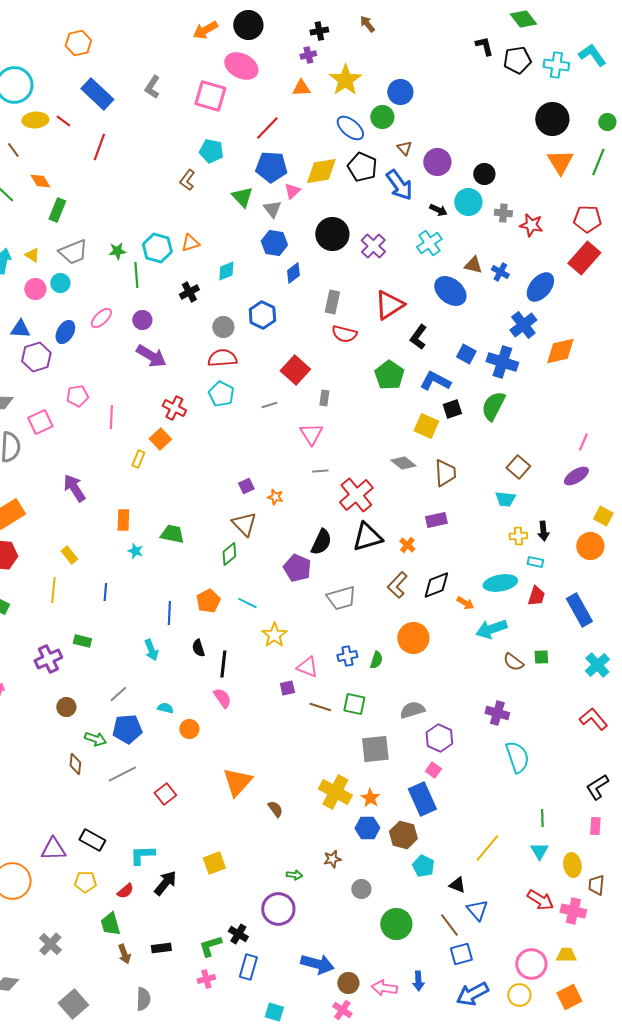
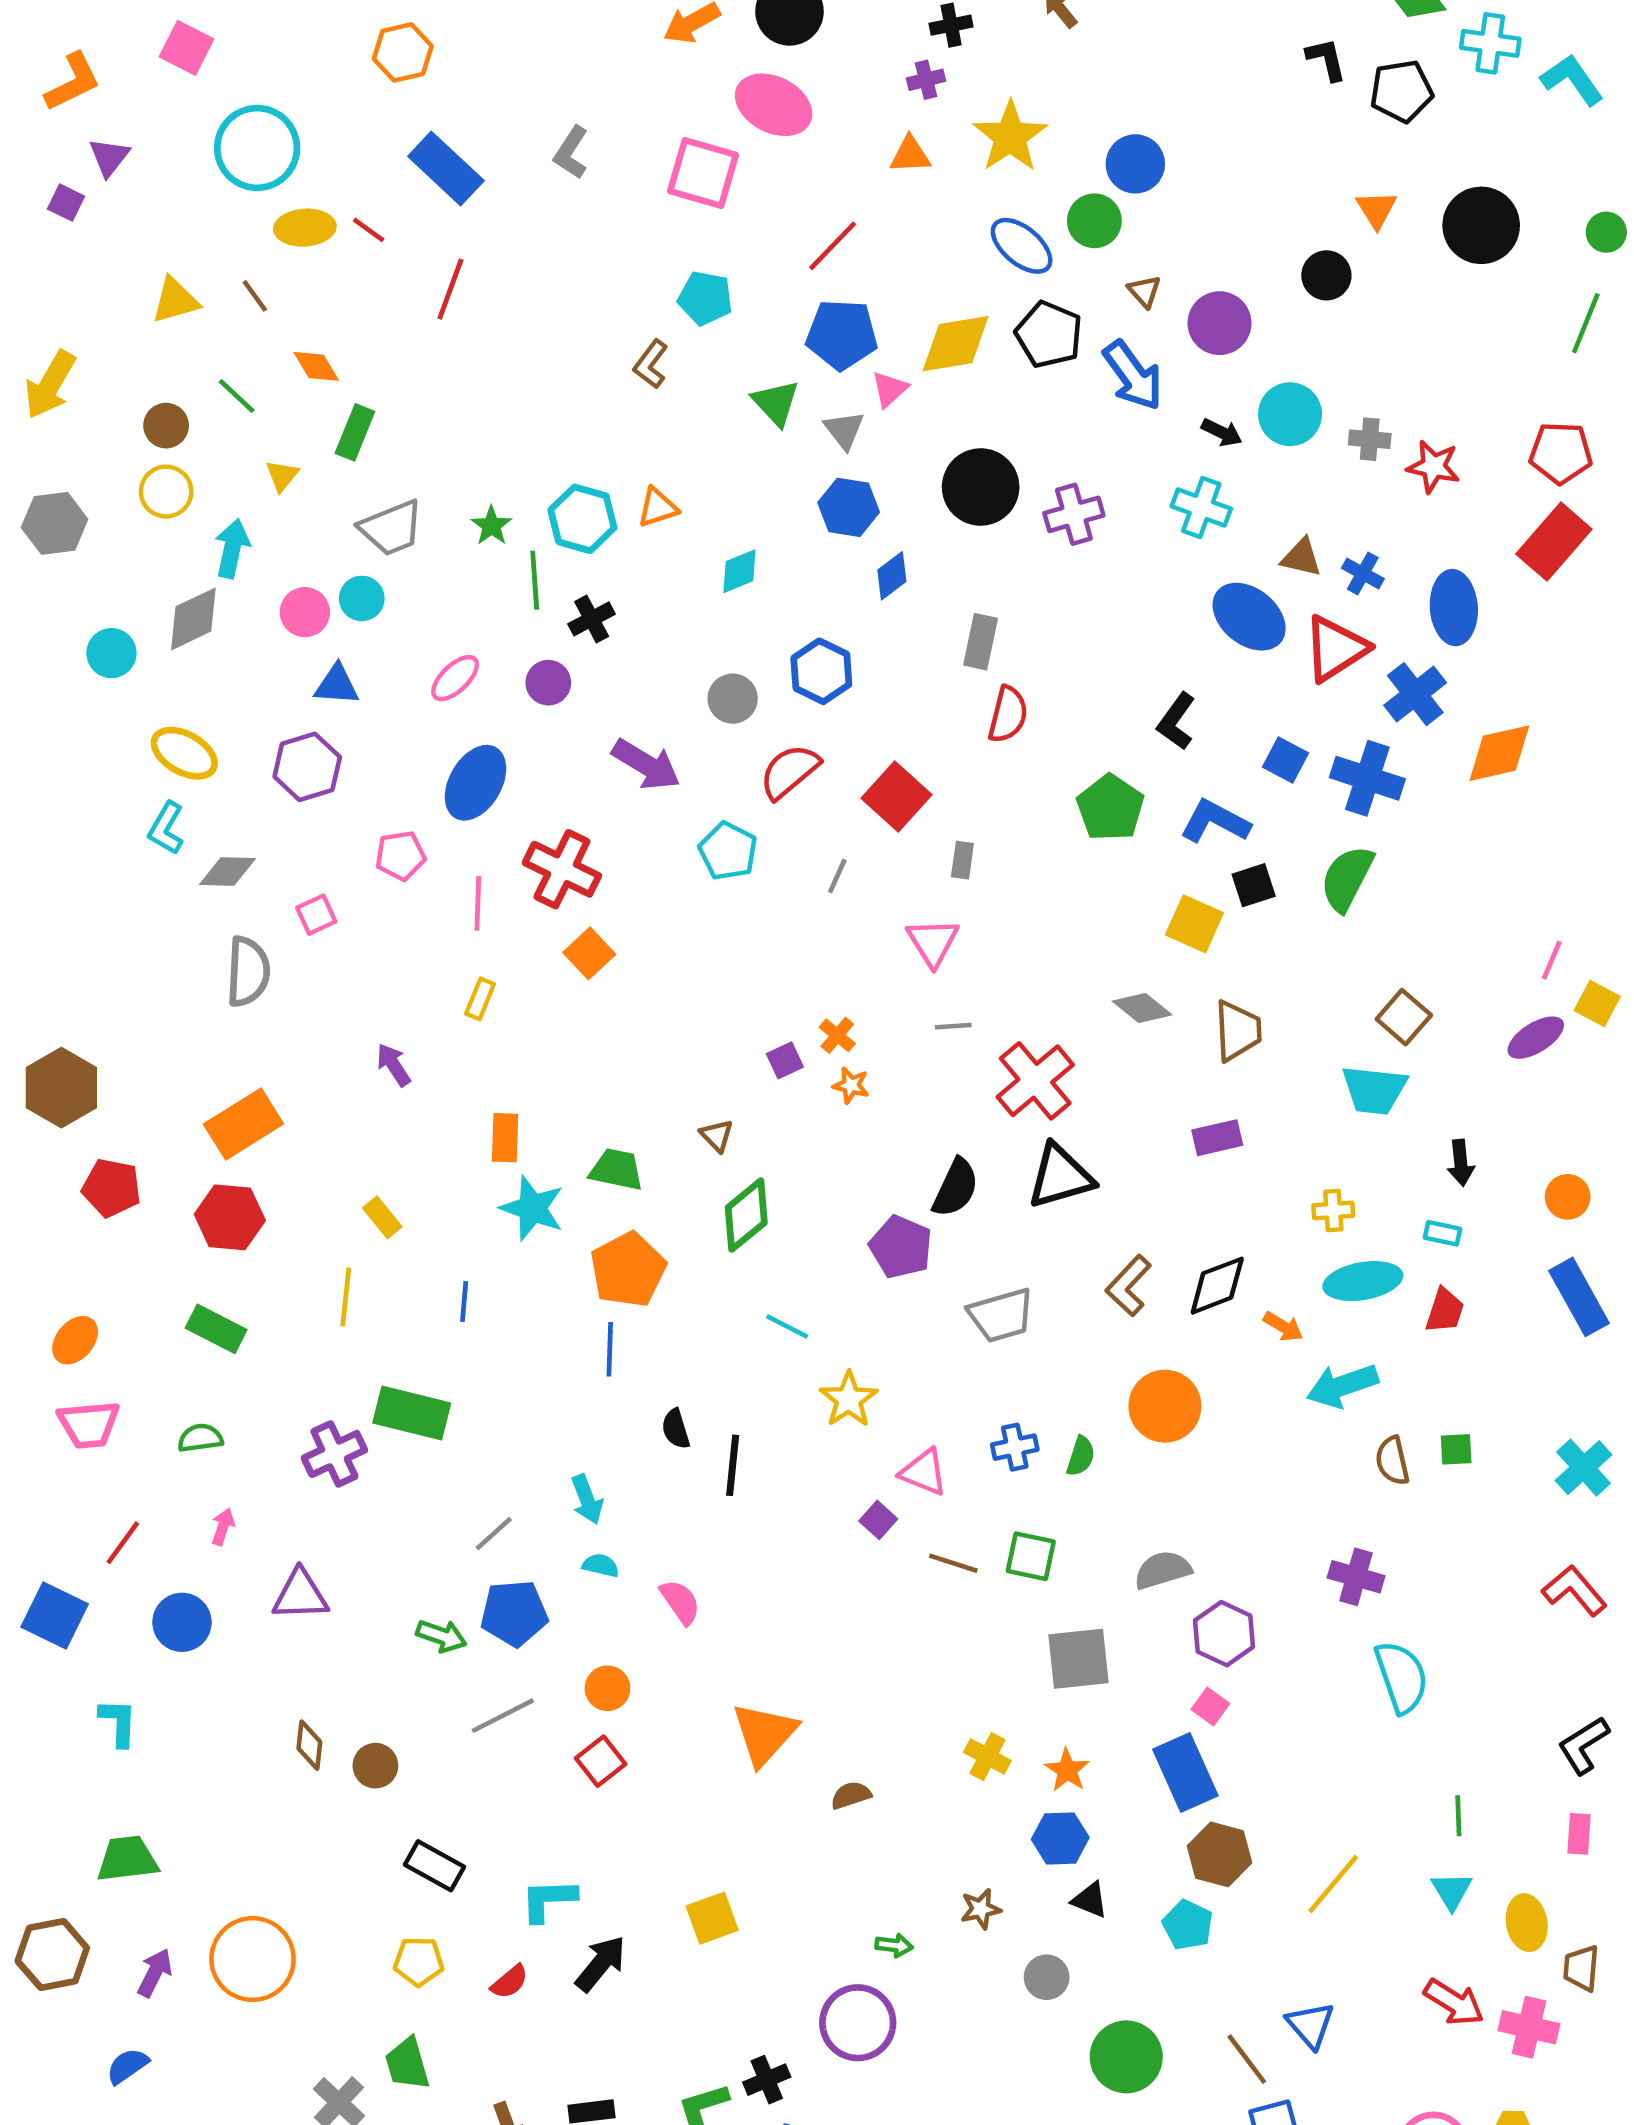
cyan cross: (556, 65) -> (1490, 43), moved
orange triangle: (560, 162) -> (1376, 209), moved, size x0.7
black circle: (484, 174) -> (1326, 275), moved
cyan cross: (429, 243) -> (1201, 507), turned -35
purple cross: (373, 246) -> (1074, 514), turned 30
green star: (117, 251) -> (491, 526), turned -30
yellow triangle: (32, 255) -> (282, 476), moved, turned 35
blue ellipse: (540, 287) -> (1454, 608), turned -44
black cross: (189, 292) -> (592, 619), moved
red triangle: (389, 305) -> (1336, 649), moved
blue triangle: (20, 329) -> (337, 685), moved
blue ellipse: (65, 332) -> (476, 783), moved, size x1.4
red semicircle: (344, 334) -> (1008, 715), turned -90
purple arrow: (151, 356) -> (646, 765), moved
red semicircle: (222, 358) -> (789, 771), moved, turned -36
gray line: (269, 405) -> (837, 876), turned -49
red cross: (174, 408) -> (562, 869), moved, size x1.4
pink square: (40, 422) -> (316, 915), size x0.7
yellow rectangle: (138, 459) -> (480, 999), moved
purple arrow: (74, 488) -> (394, 1065), size x0.7
cyan trapezoid: (505, 499) -> (1374, 1090), size x1.4
yellow square: (603, 516) -> (1597, 1003), moved
brown triangle: (244, 524) -> (717, 1135), moved, size x0.6
yellow cross: (518, 536) -> (1333, 1211), moved
orange cross: (407, 545) -> (837, 1035), moved
orange circle: (590, 546) -> (1568, 1197), size x0.7
cyan star: (135, 551) -> (532, 1208), size x1.8
green diamond: (229, 554) -> (746, 1215), size x1.4
orange pentagon: (208, 601) -> (628, 1270), moved, size x1.4
blue rectangle: (579, 610) -> (1579, 1297), moved
green rectangle: (82, 641) -> (412, 1413), size x1.8
cyan arrow: (151, 650) -> (587, 1499), moved
brown semicircle: (513, 662) -> (1392, 1461), turned 40
purple square: (287, 688) -> (878, 1520), turned -35
pink semicircle: (222, 698) -> (680, 1602), moved
brown circle: (66, 707) -> (375, 1766), moved
orange circle: (189, 729) -> (607, 1688), moved
brown diamond: (75, 764) -> (309, 1745), moved
yellow cross: (335, 792) -> (987, 1757), size x0.6
brown semicircle: (275, 809) -> (851, 1795), turned -72
brown hexagon: (403, 835) -> (1220, 1854), moved
purple triangle: (53, 849) -> (300, 1595), moved
black triangle: (457, 885) -> (1090, 1900), moved
green trapezoid: (110, 924) -> (407, 2064), moved
black cross: (238, 934) -> (767, 2080), turned 36

